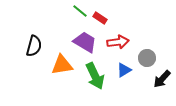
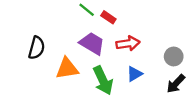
gray circle: (147, 58) -> (174, 56), moved

